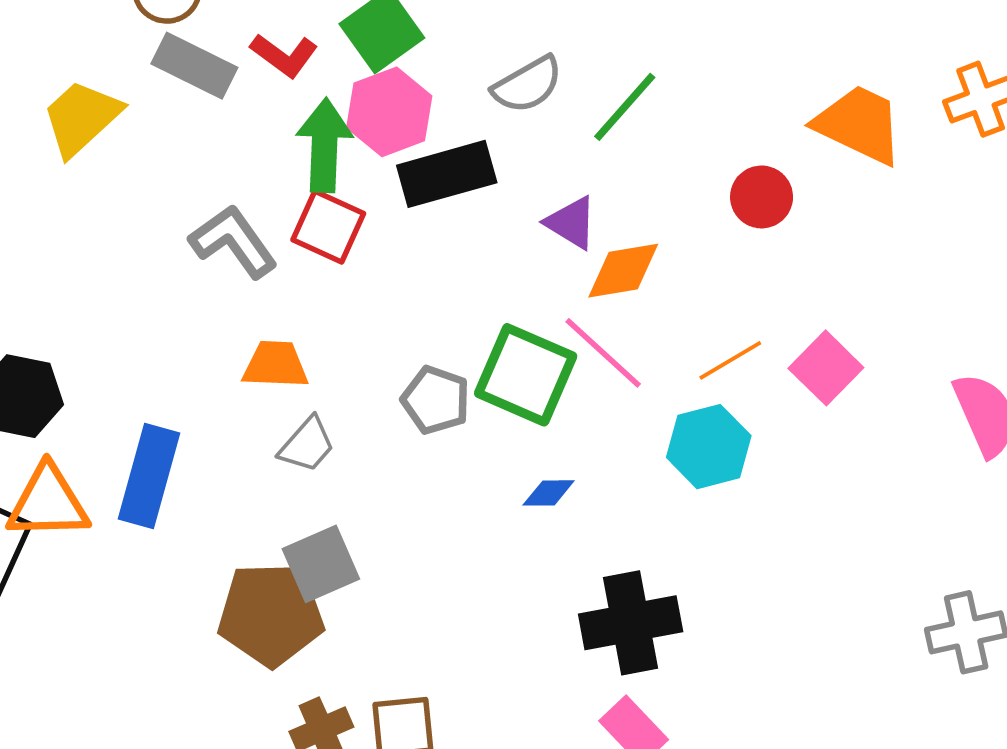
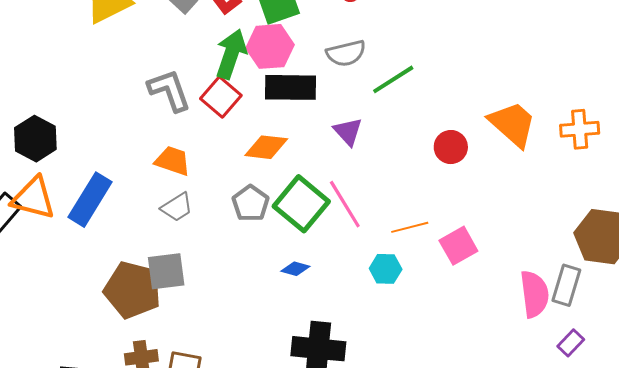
orange diamond: (623, 271) -> (266, 147), moved
cyan hexagon: (709, 447) -> (386, 269), size x0.7

